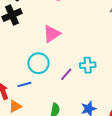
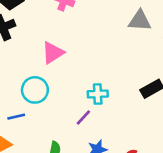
purple line: (66, 74) -> (83, 117), moved

